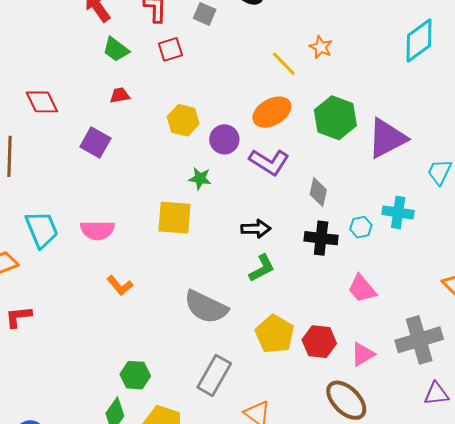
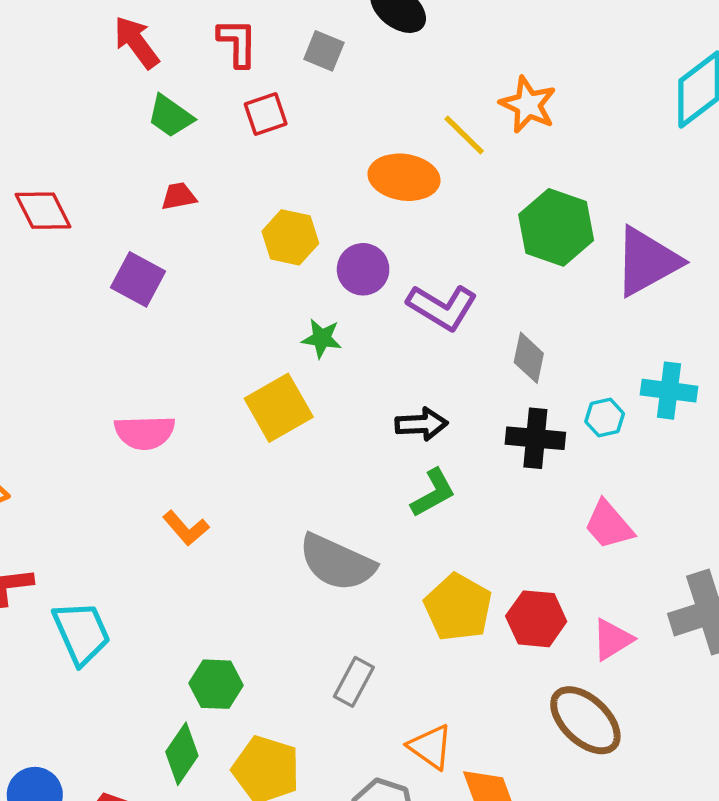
orange star: (321, 47) -> (528, 105), size x1.4
orange ellipse: (272, 112) -> (404, 177), moved, turned 39
yellow square: (174, 218) -> (279, 408), turned -33
cyan trapezoid: (42, 229) -> (81, 633), moved
gray rectangle: (214, 375) -> (354, 682), size x0.7

